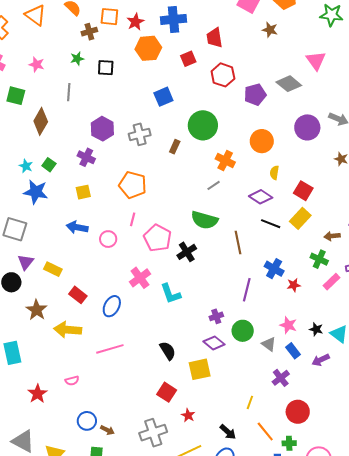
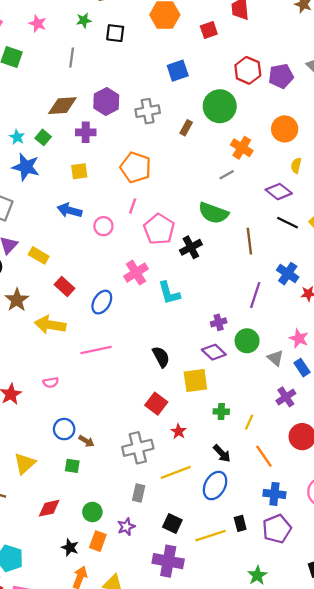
red hexagon: (223, 75) -> (248, 70), moved
brown diamond: (41, 121) -> (62, 106), moved, turned 52
purple cross: (86, 157) -> (86, 132), turned -30
green cross: (289, 443) -> (221, 412), moved

